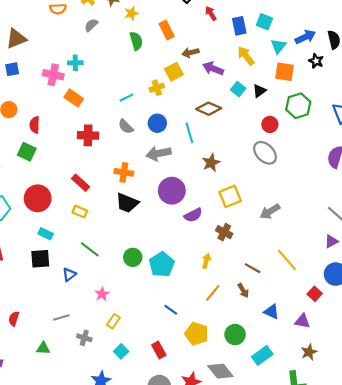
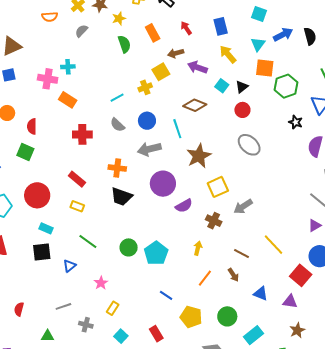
red arrow: (211, 13) -> (186, 28), moved
cyan square: (264, 22) -> (259, 14), moved
black star: (316, 61) -> (296, 122), moved
green hexagon: (298, 106) -> (286, 86), moved
red circle: (270, 124) -> (242, 110), moved
brown star: (211, 163) -> (199, 156), size x1.4
gray arrow: (270, 211) -> (243, 206), moved
red square: (315, 294) -> (301, 275), size x1.5

